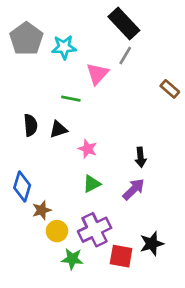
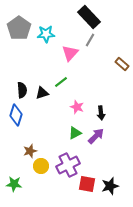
green line: (71, 99) -> (61, 82), moved, turned -48
pink star: (88, 149) -> (77, 107), moved
green triangle: (92, 184) -> (75, 133), moved
blue diamond: (22, 186) -> (16, 115), moved
black star: (152, 244) -> (110, 186), moved
green star: (72, 259) -> (14, 184), moved

